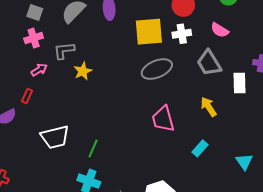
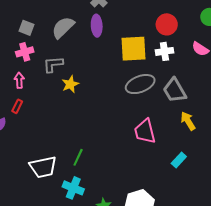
gray trapezoid: (209, 63) -> (175, 90), moved
pink arrow: (39, 70) -> (19, 80), moved, turned -63
white trapezoid: (55, 137) -> (43, 167), moved

